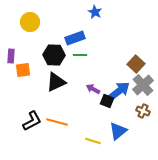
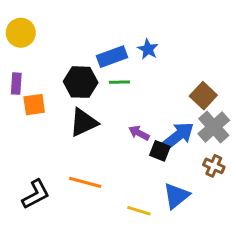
blue star: (95, 12) -> (148, 49), moved
yellow circle: (30, 22) -> (21, 33), moved
black L-shape: (32, 121) -> (36, 194), moved

